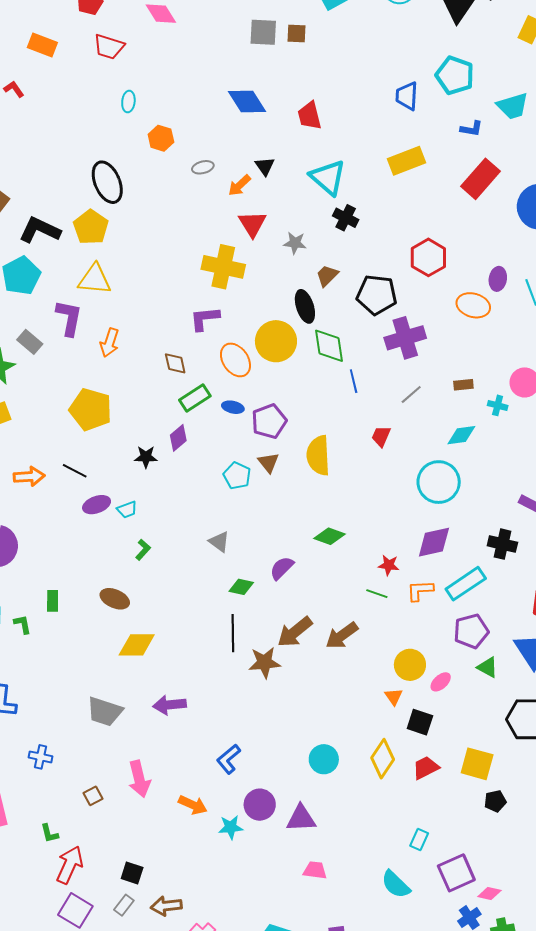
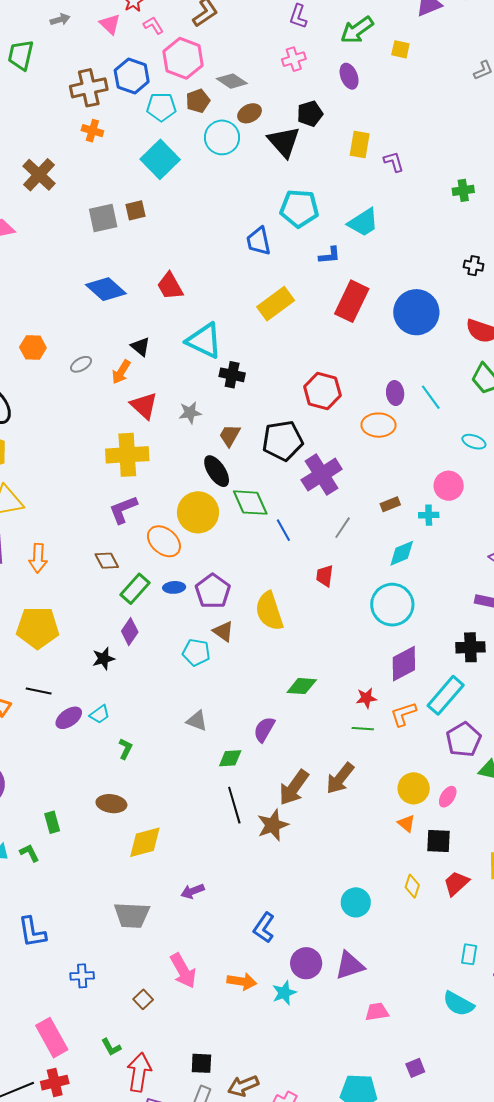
purple arrow: (169, 705) -> (193, 891), size x0.7
yellow diamond: (383, 759) -> (412, 886), size x0.6

